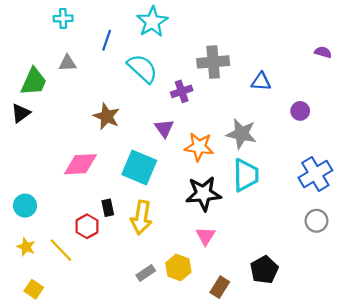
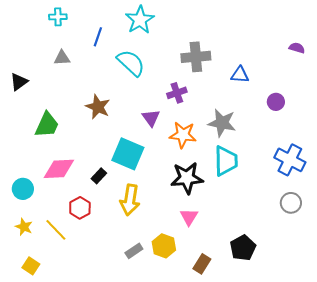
green trapezoid: (34, 82) -> (47, 125), moved
purple cross: (182, 91) -> (177, 93), moved
black triangle: (21, 113) -> (19, 82), moved
pink diamond: (80, 164) -> (59, 169), moved
blue cross: (315, 174) -> (290, 160), turned -32
black rectangle: (108, 208) -> (99, 176), moved, turned 56

